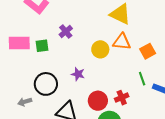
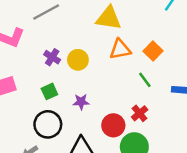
green square: (42, 46) -> (49, 91), moved
yellow circle: (100, 49) -> (78, 60), moved
green line: (142, 79) -> (145, 80), moved

